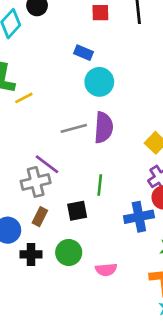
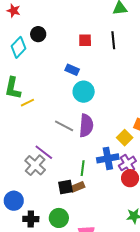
gray line: (74, 128) -> (64, 126), turned 42
gray cross: (36, 182) -> (35, 165), turned -35
brown rectangle: (40, 217) -> (78, 187), moved, turned 40
blue cross: (139, 217) -> (108, 158), moved

